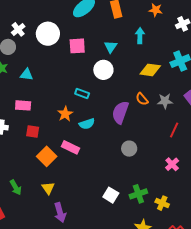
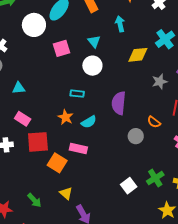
white circle: (48, 34) -> (34, 25), moved
orange semicircle: (142, 99) -> (154, 122), moved
pink rectangle: (23, 105) -> (23, 119), turned 42
red square: (33, 132) -> (38, 142), size x1.6
white square: (111, 195) -> (129, 186), turned 35

